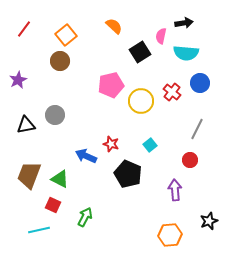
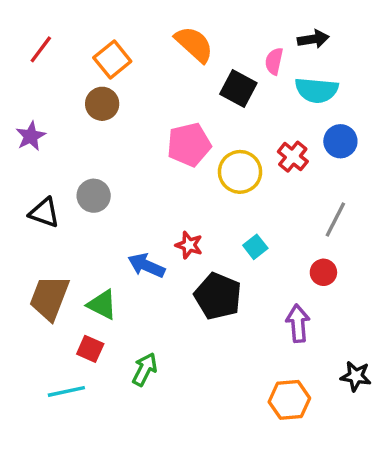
orange semicircle: (114, 26) -> (194, 44), size x1.4
black square: (140, 52) -> (238, 88), turned -30
black triangle: (26, 125) -> (44, 213), turned 30
black star: (209, 221) -> (356, 376), turned 30

